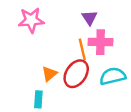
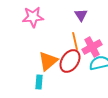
pink cross: (101, 42) -> (92, 47), moved, turned -30
orange triangle: (49, 74) -> (48, 61), size x1.5

